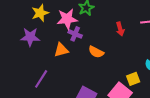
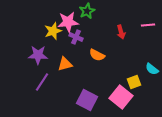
yellow star: (40, 13) -> (53, 31), moved
purple star: (30, 37) -> (38, 55), moved
orange triangle: (61, 50) -> (65, 64), moved

